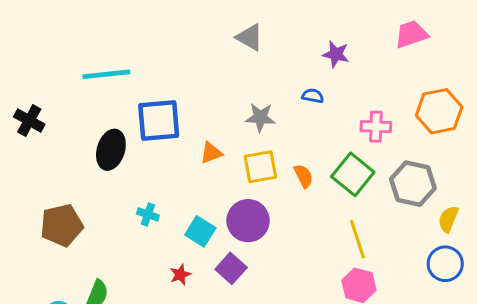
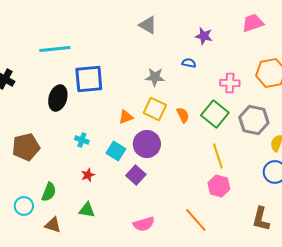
orange triangle: (211, 153) -> (126, 117), moved
yellow square: (260, 167) -> (155, 109), turned 35
red star: (180, 275) -> (88, 175), moved

